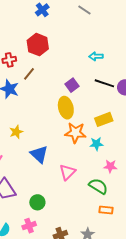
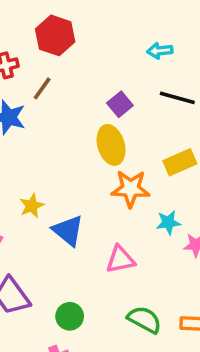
yellow star: (16, 132) -> (32, 206), moved
cyan star: (96, 144) -> (168, 222), moved
pink triangle: (68, 172) -> (120, 260), turned 36
green semicircle: (98, 186) -> (144, 320), moved

